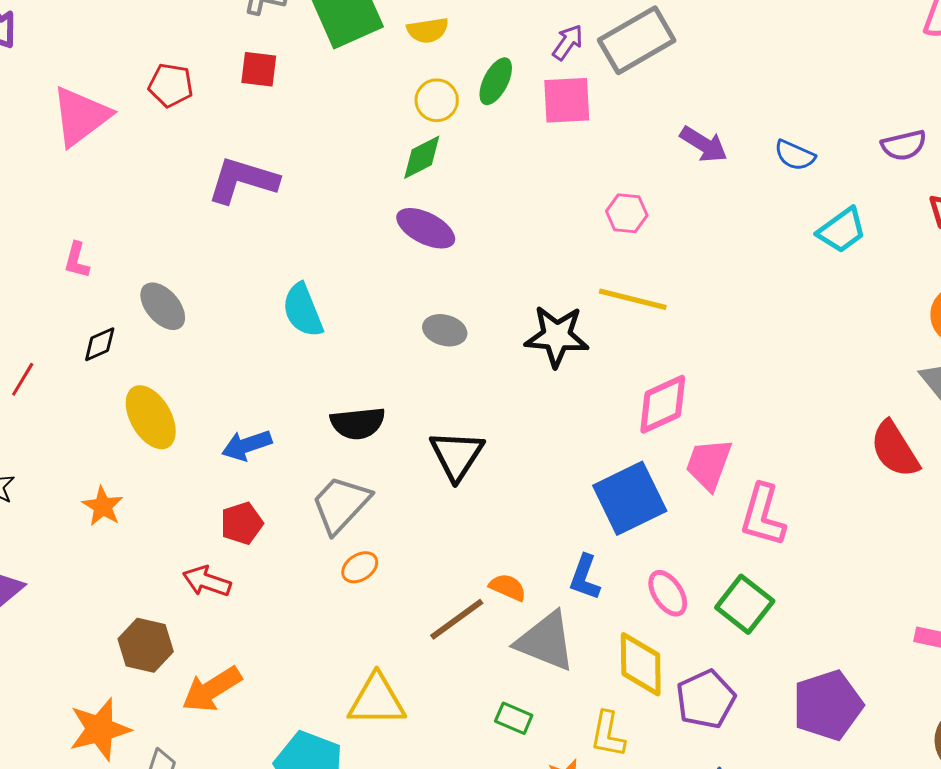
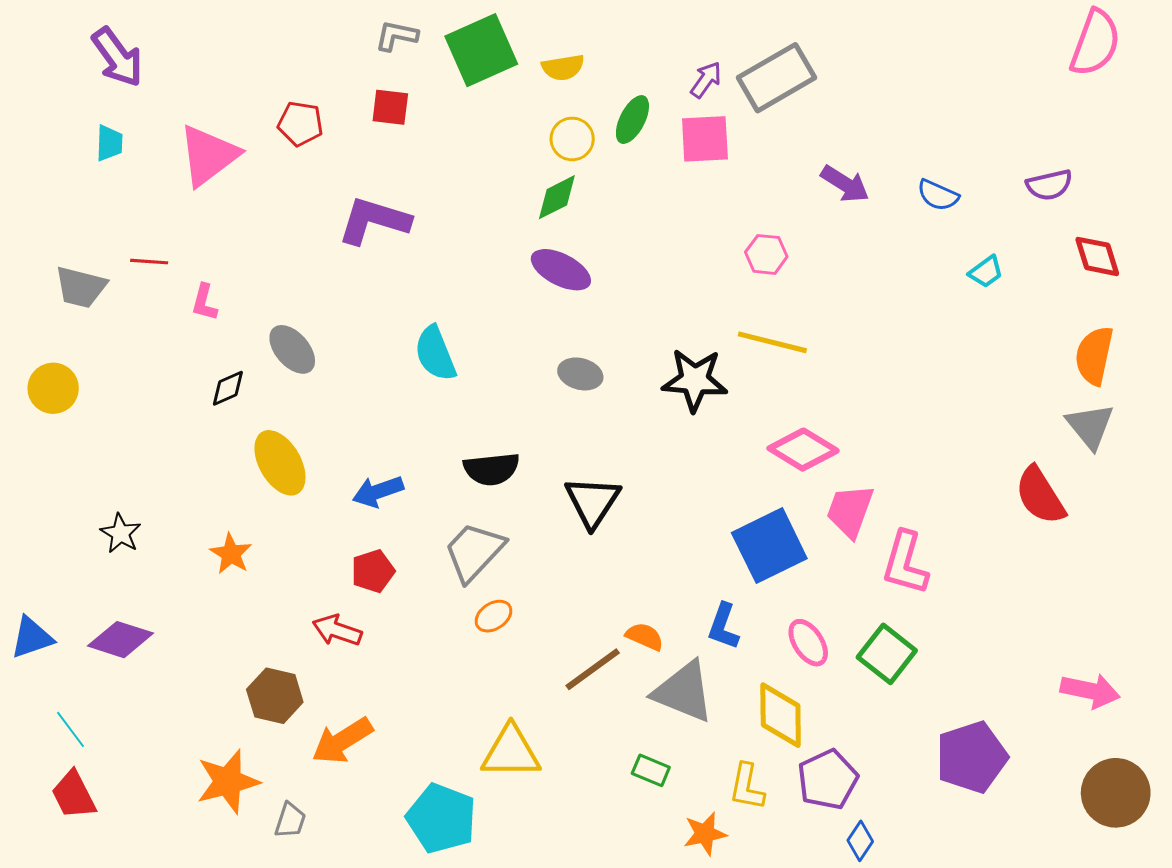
cyan trapezoid: (842, 230) -> (986, 272), size x0.7
red line: (23, 379) -> (149, 262), moved, turned 63
pink diamond: (663, 404) -> (803, 450), turned 56
purple pentagon: (706, 699) -> (828, 780), moved

